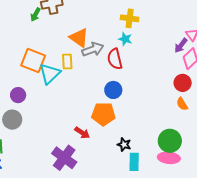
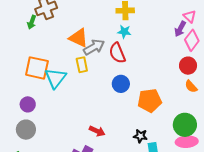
yellow rectangle: (67, 61) -> (82, 65), moved
orange pentagon: (103, 114) -> (150, 100), moved

